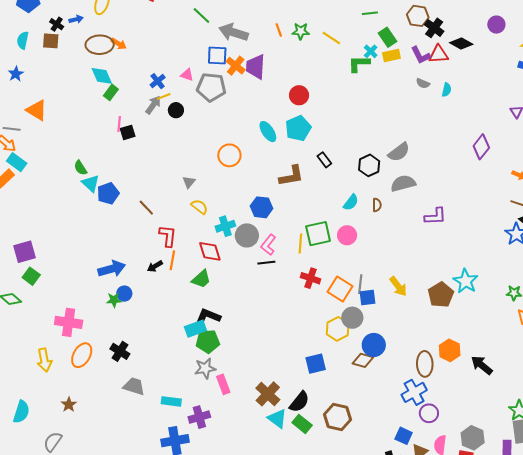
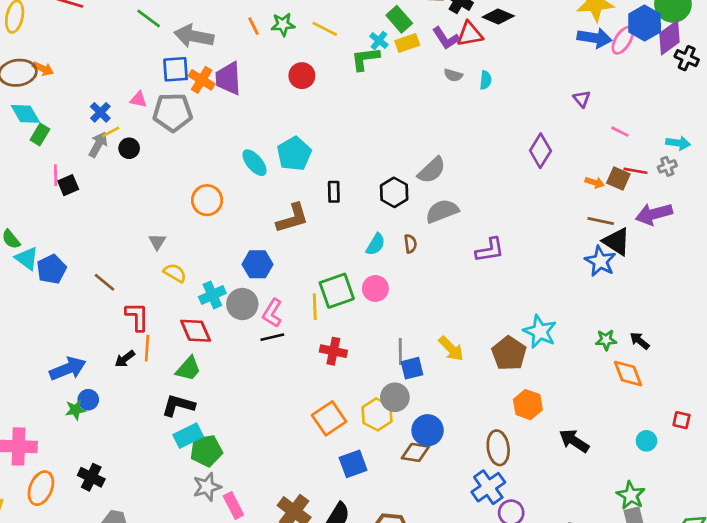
red circle: (299, 95) -> (302, 76), moved
black rectangle: (324, 160) -> (334, 192), turned 42
orange square: (340, 289) -> (329, 418), moved, turned 30
black L-shape: (208, 316) -> (178, 405), moved
orange hexagon: (450, 350) -> (528, 405), moved

